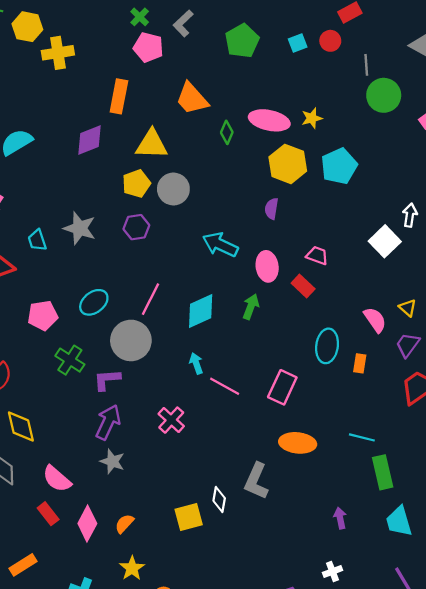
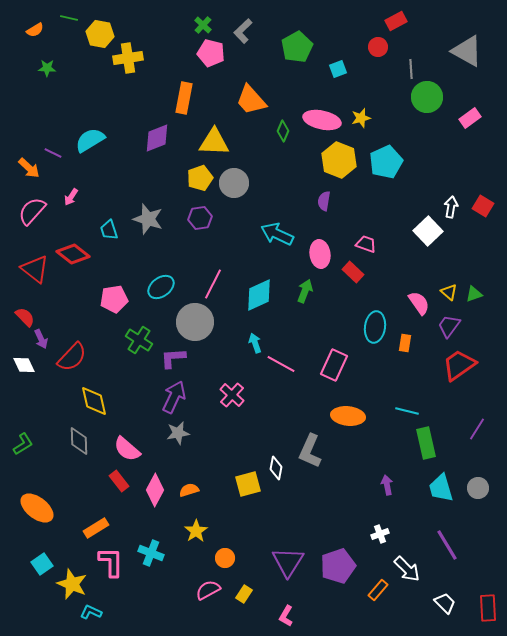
cyan square: (298, 43) -> (338, 69), moved
gray star: (112, 461) -> (178, 433), turned -30
orange semicircle: (124, 524) -> (189, 490), turned 30

